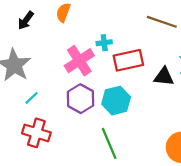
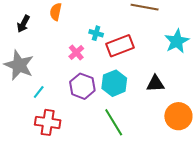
cyan cross: (104, 43) -> (96, 33), turned 32
pink cross: (79, 61) -> (76, 53), size x0.6
black triangle: (164, 77) -> (155, 84), moved

